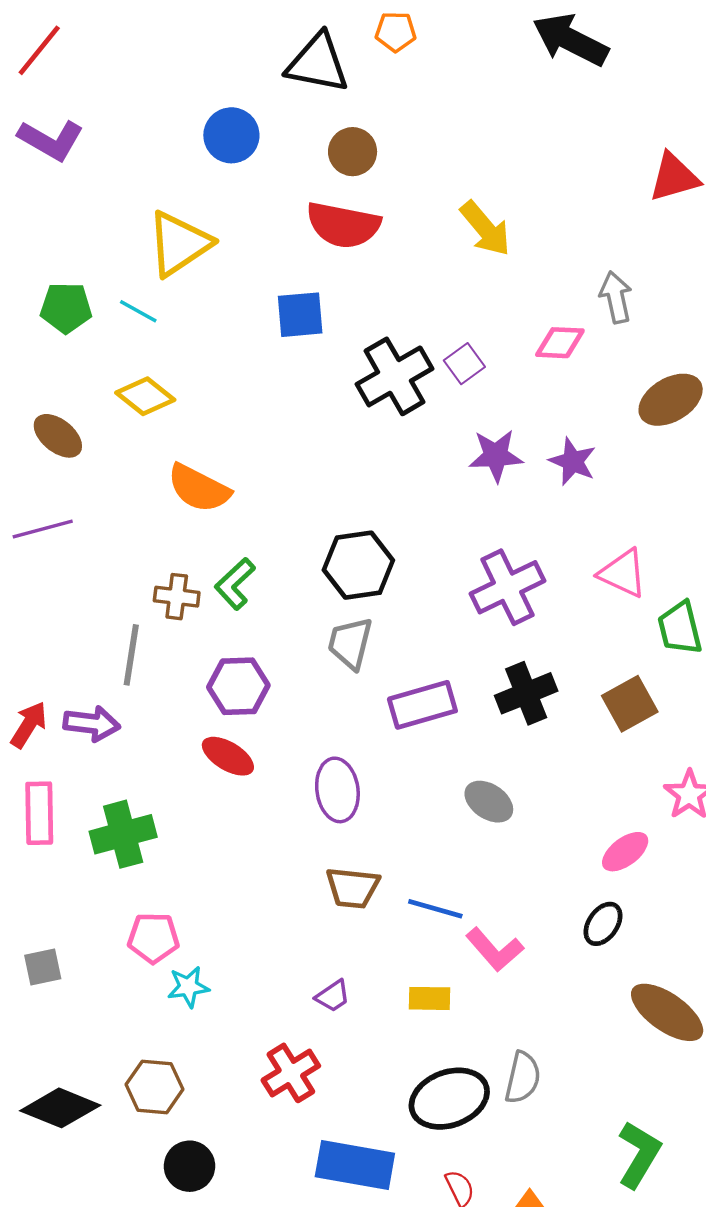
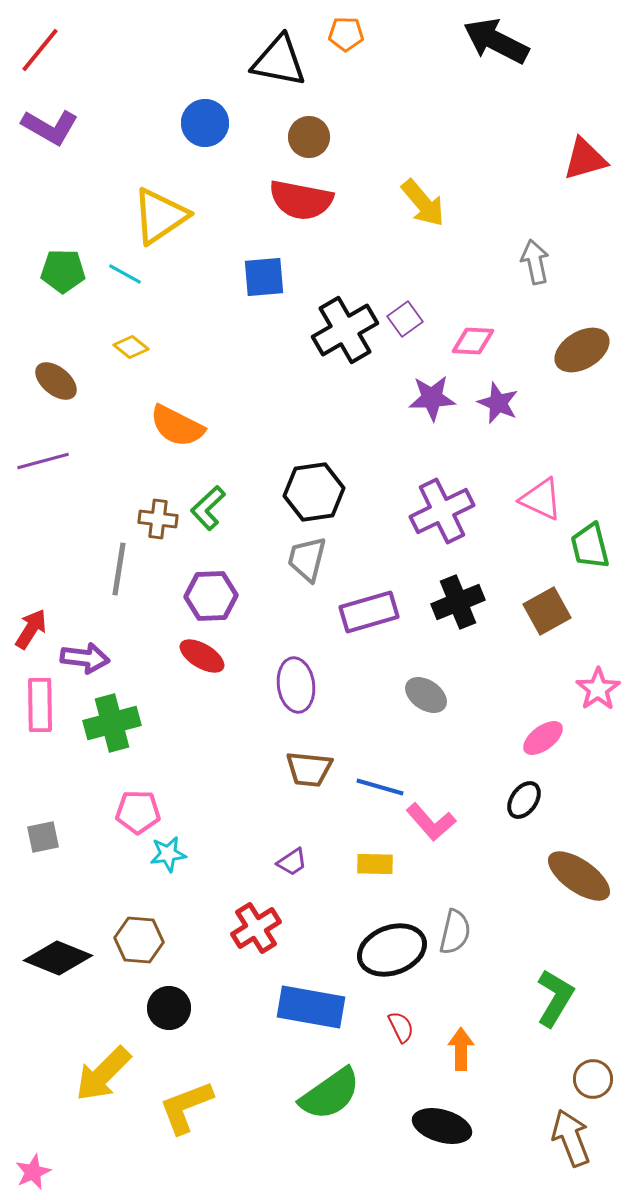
pink diamond: (560, 343) -> (473, 341), moved
yellow diamond: (145, 396) -> (131, 347), size x0.7
purple arrow: (92, 724) -> (85, 658), moved

